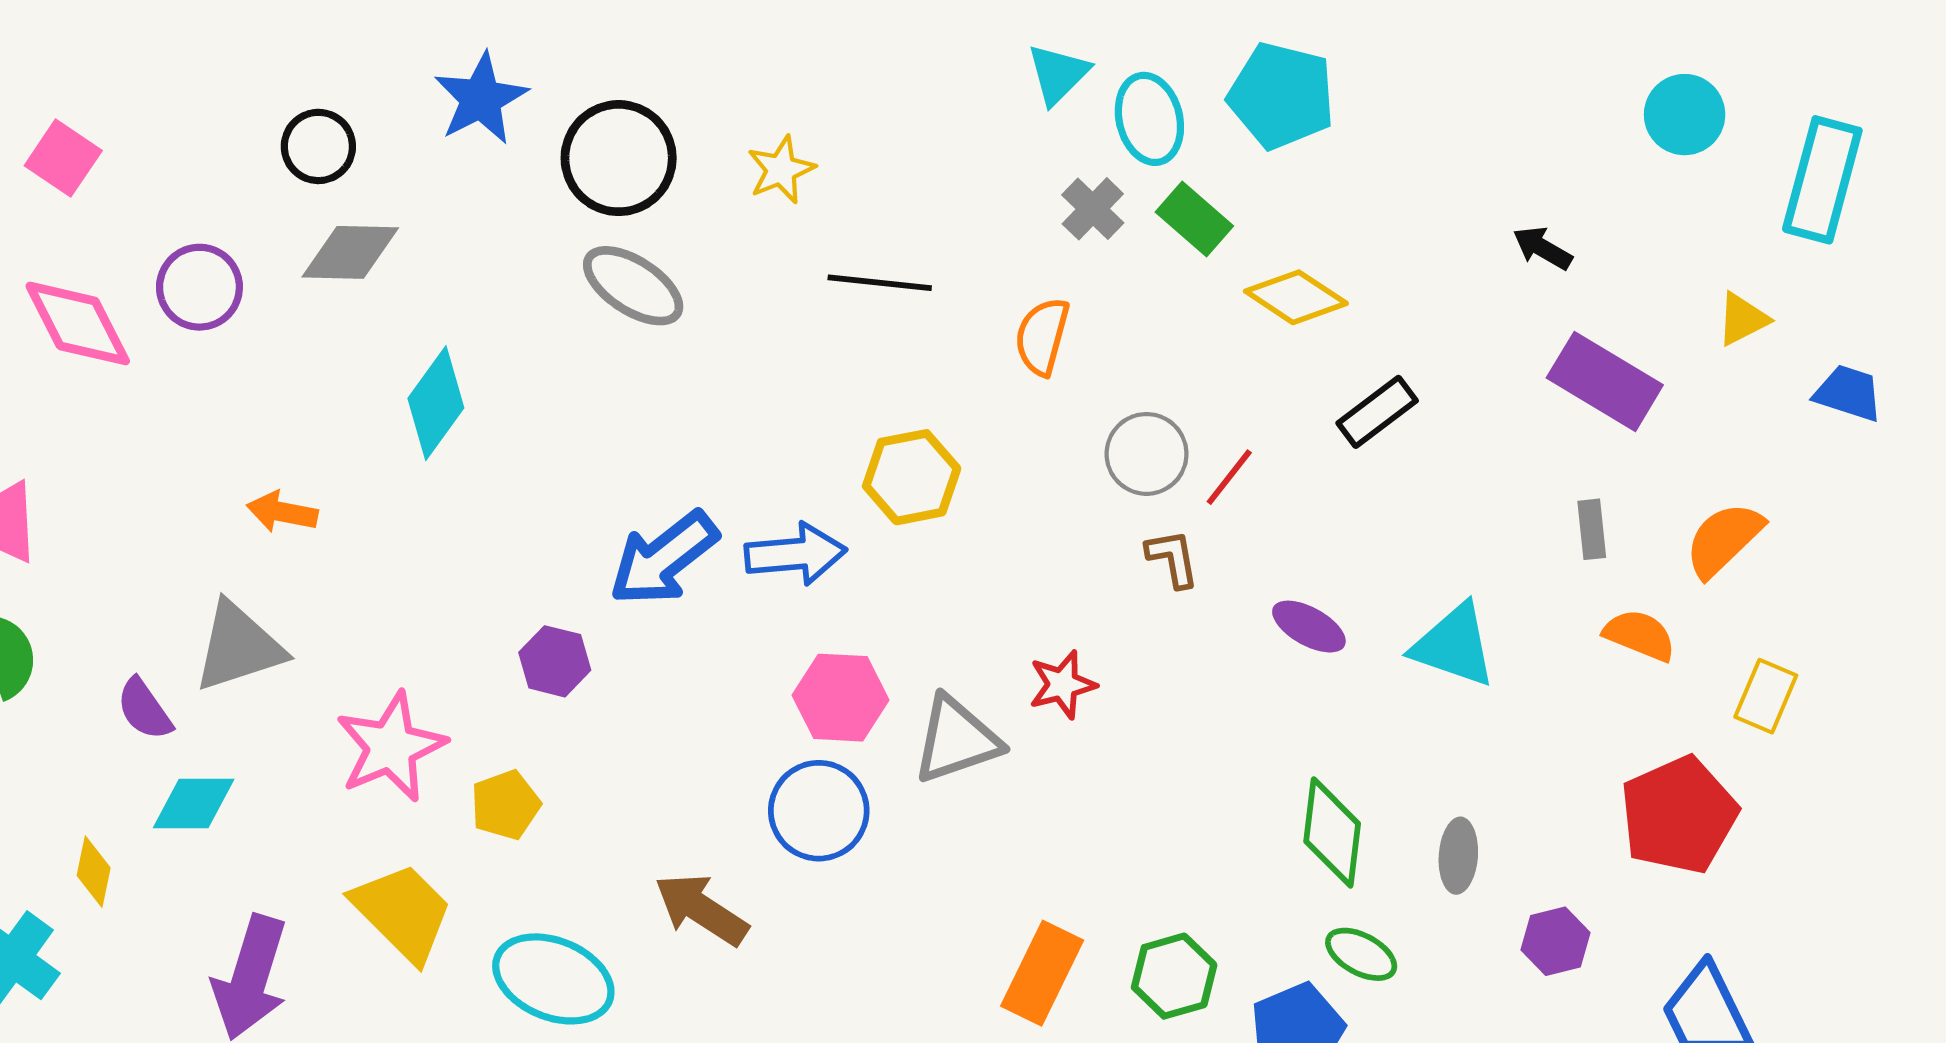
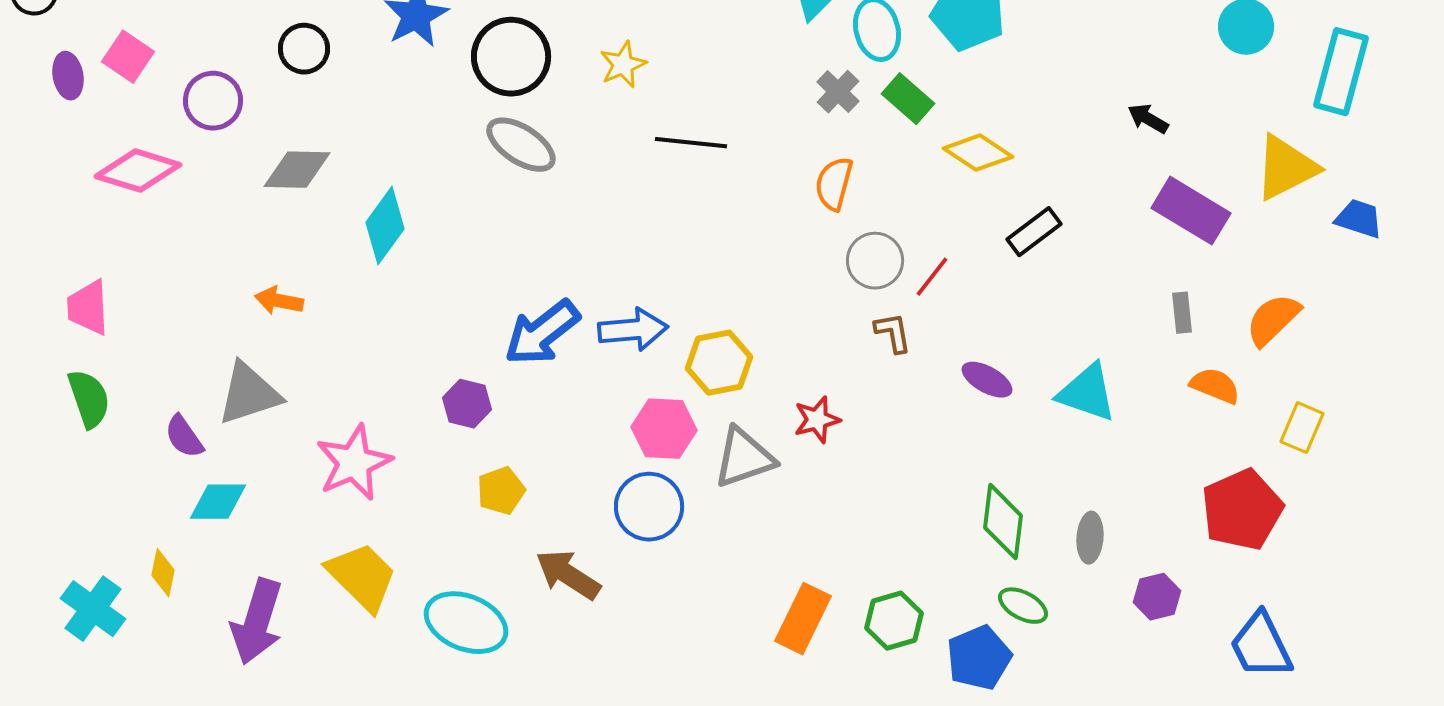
gray diamond: (350, 252) -> (297, 170), moved
purple circle: (199, 287) -> (213, 101), moved
yellow triangle: (1743, 319) -> (1286, 168), size x1.8
pink diamond: (78, 323) -> (138, 171), turned -46
orange semicircle: (1042, 336) -> (834, 184), moved
yellow hexagon: (912, 477) -> (719, 363), moved
yellow pentagon: (505, 805) -> (501, 491), moved
yellow diamond: (94, 872) -> (163, 573), moved

